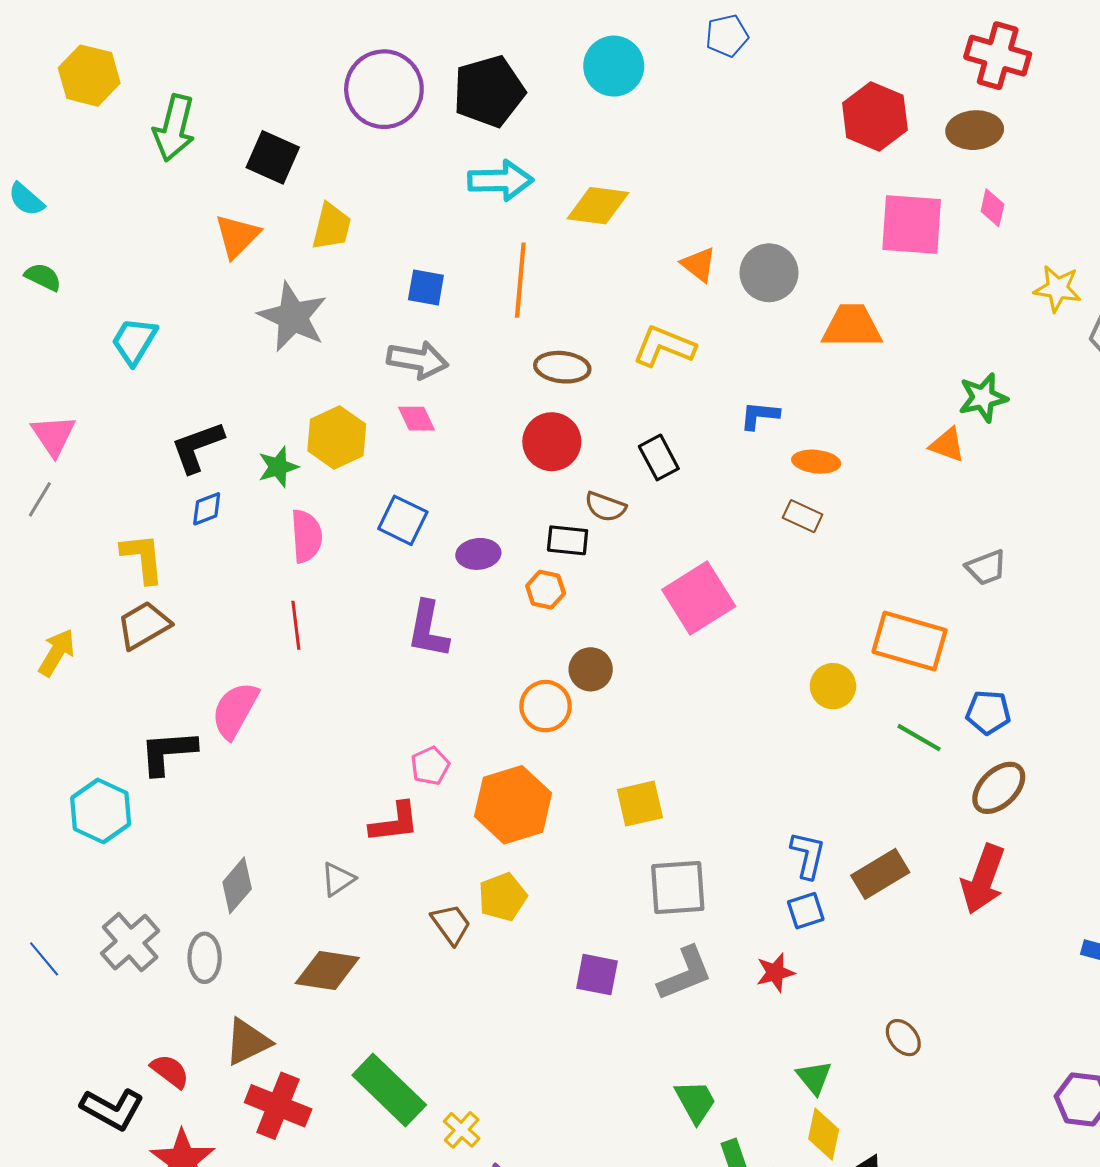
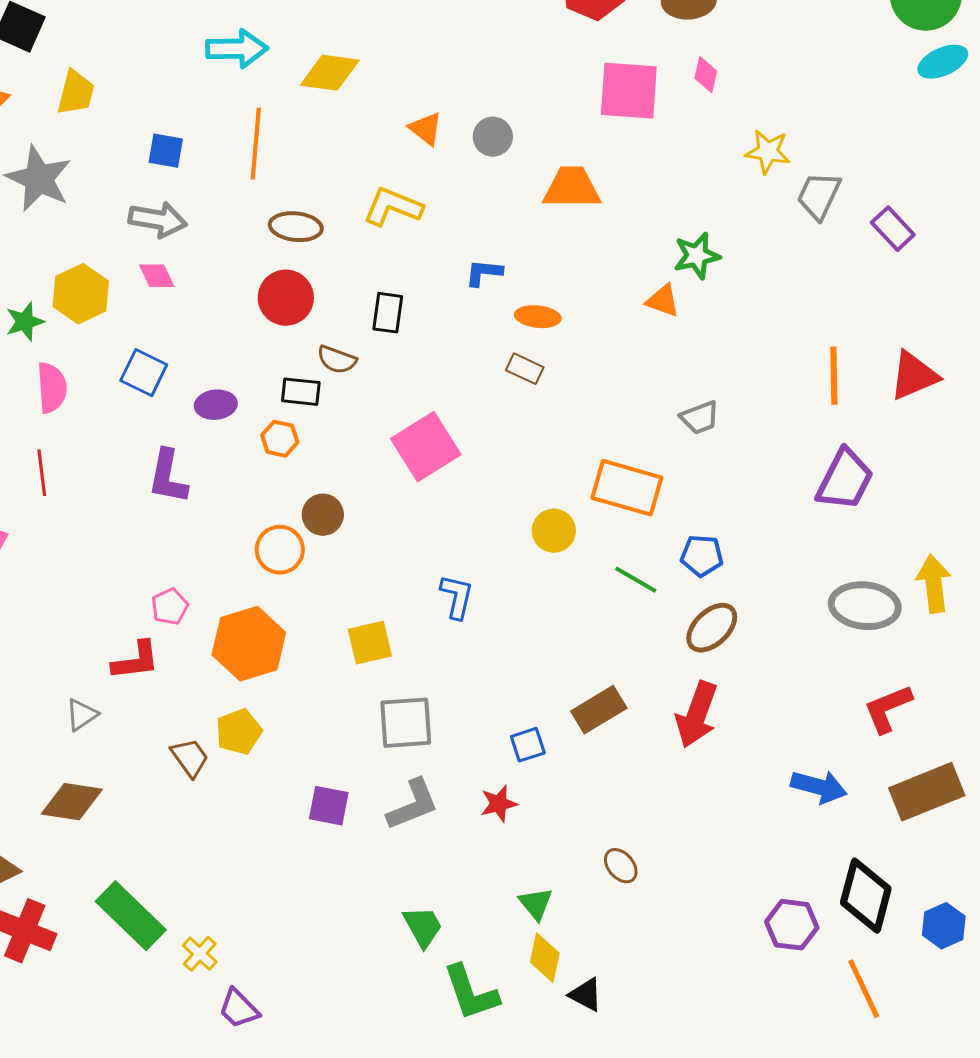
gray circle: (769, 273) -> (493, 137), size x0.7
black rectangle: (659, 457) -> (388, 313), turned 36
blue L-shape: (808, 855) -> (457, 597), moved

